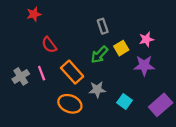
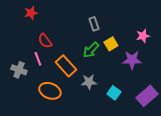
pink star: (146, 39) -> (143, 36), moved
pink line: (42, 73) -> (38, 59), moved
gray cross: (21, 76) -> (19, 70), turned -35
orange ellipse: (70, 104) -> (50, 91), moved

